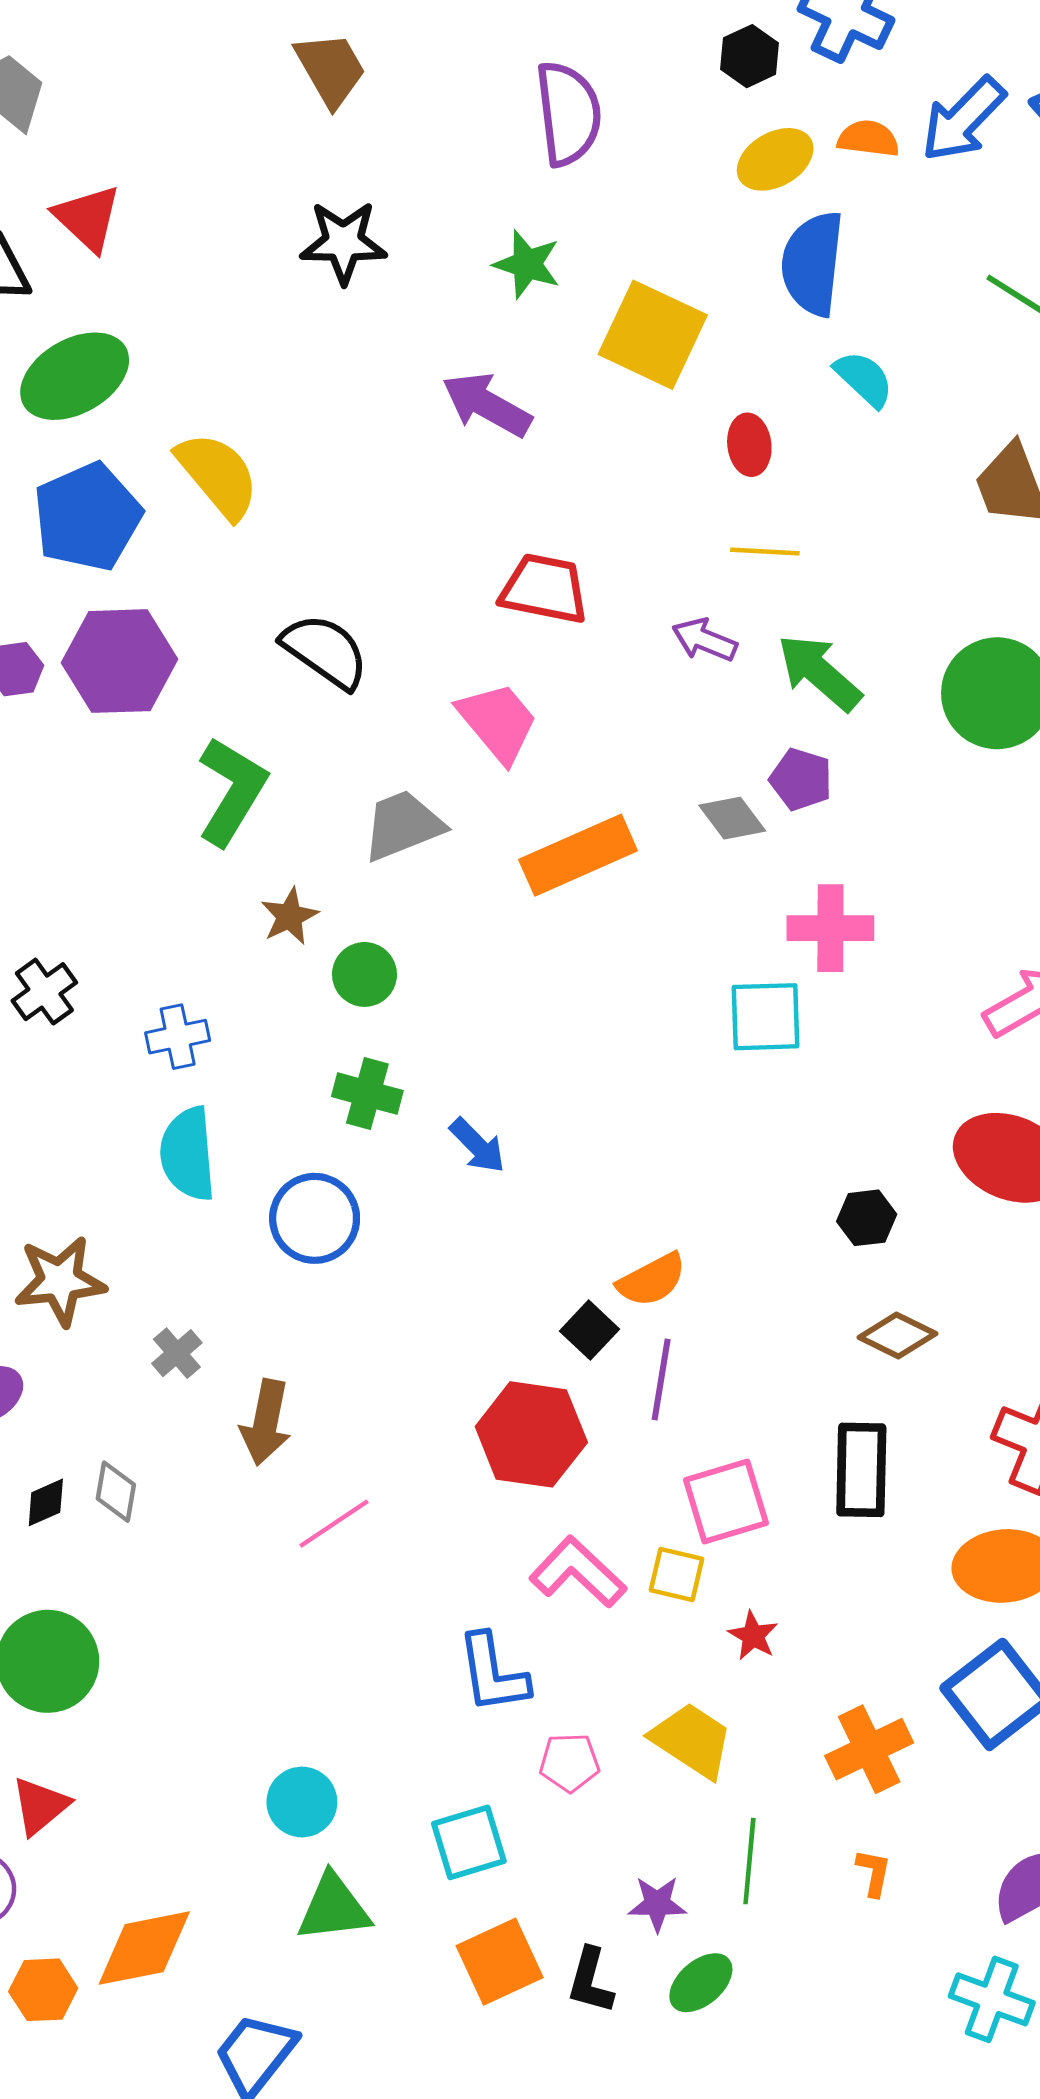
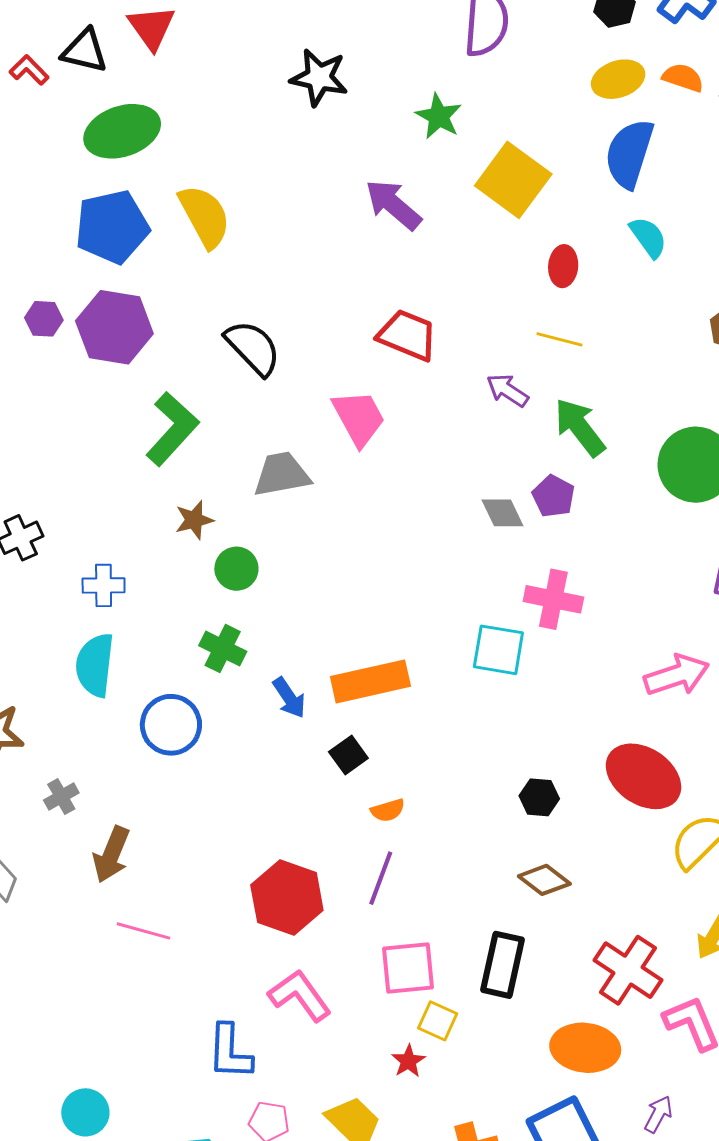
orange rectangle: (578, 855) -> (370, 681), moved
orange semicircle: (652, 1280) -> (388, 810), size x0.7
black square: (589, 1330) -> (348, 755), moved
pink line: (334, 1524) -> (144, 931), turned 38
yellow square: (677, 1575) -> (438, 1021), moved

